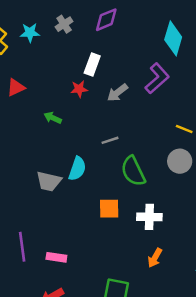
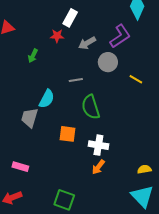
green arrow: (53, 118) -> (33, 56), turned -96
gray circle: (180, 161) -> (108, 62), moved
gray trapezoid: (49, 181) -> (30, 118), moved, turned 85
orange arrow: (155, 258) -> (98, 167), moved

